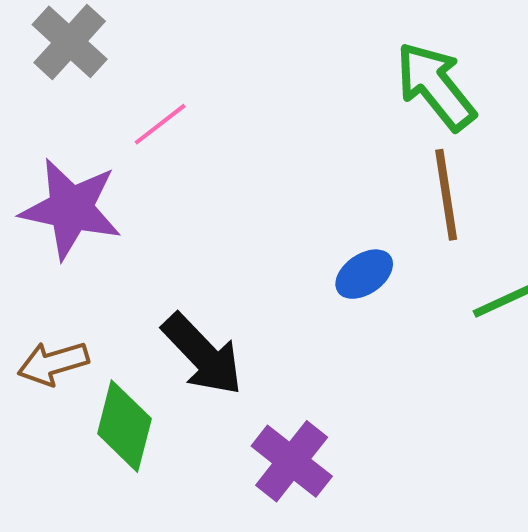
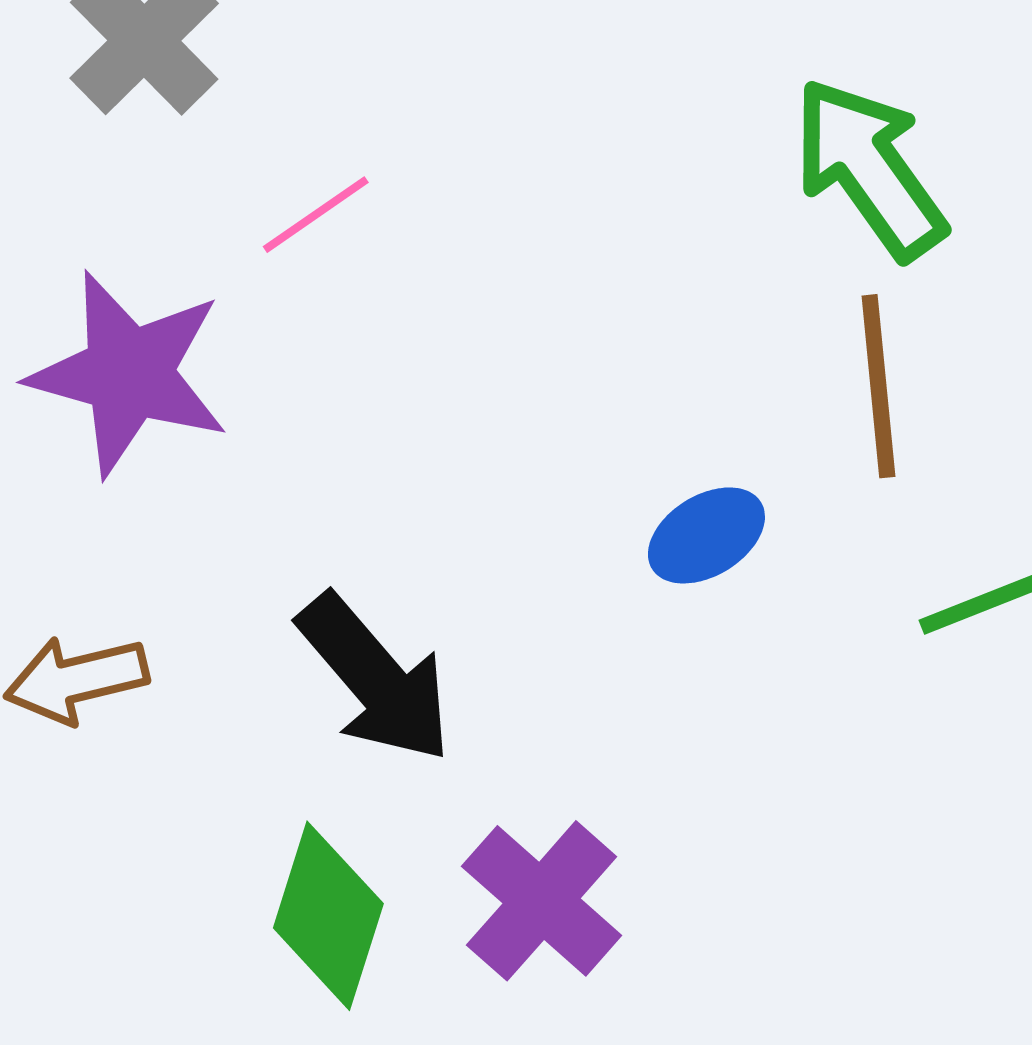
green diamond: (124, 426) -> (328, 916), moved

